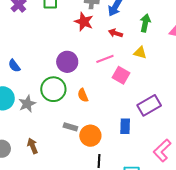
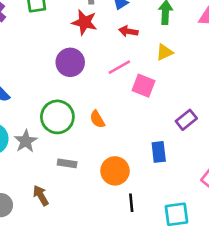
yellow triangle: (140, 53) -> (164, 52), turned -32
purple circle: (67, 62) -> (70, 62), moved
purple rectangle: (149, 105) -> (186, 120), size x0.7
gray rectangle: (70, 127) -> (67, 163), moved

